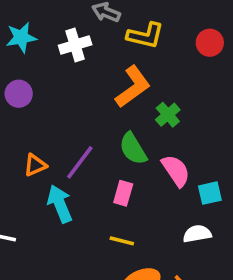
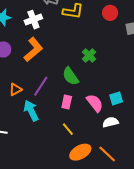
orange L-shape: (133, 87) -> (33, 50), moved
pink semicircle: (176, 171) -> (95, 103), moved
yellow line: (122, 241) -> (68, 129), turned 40

